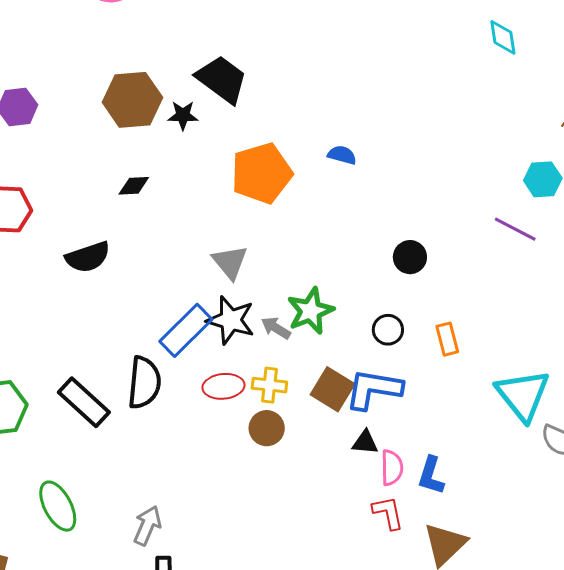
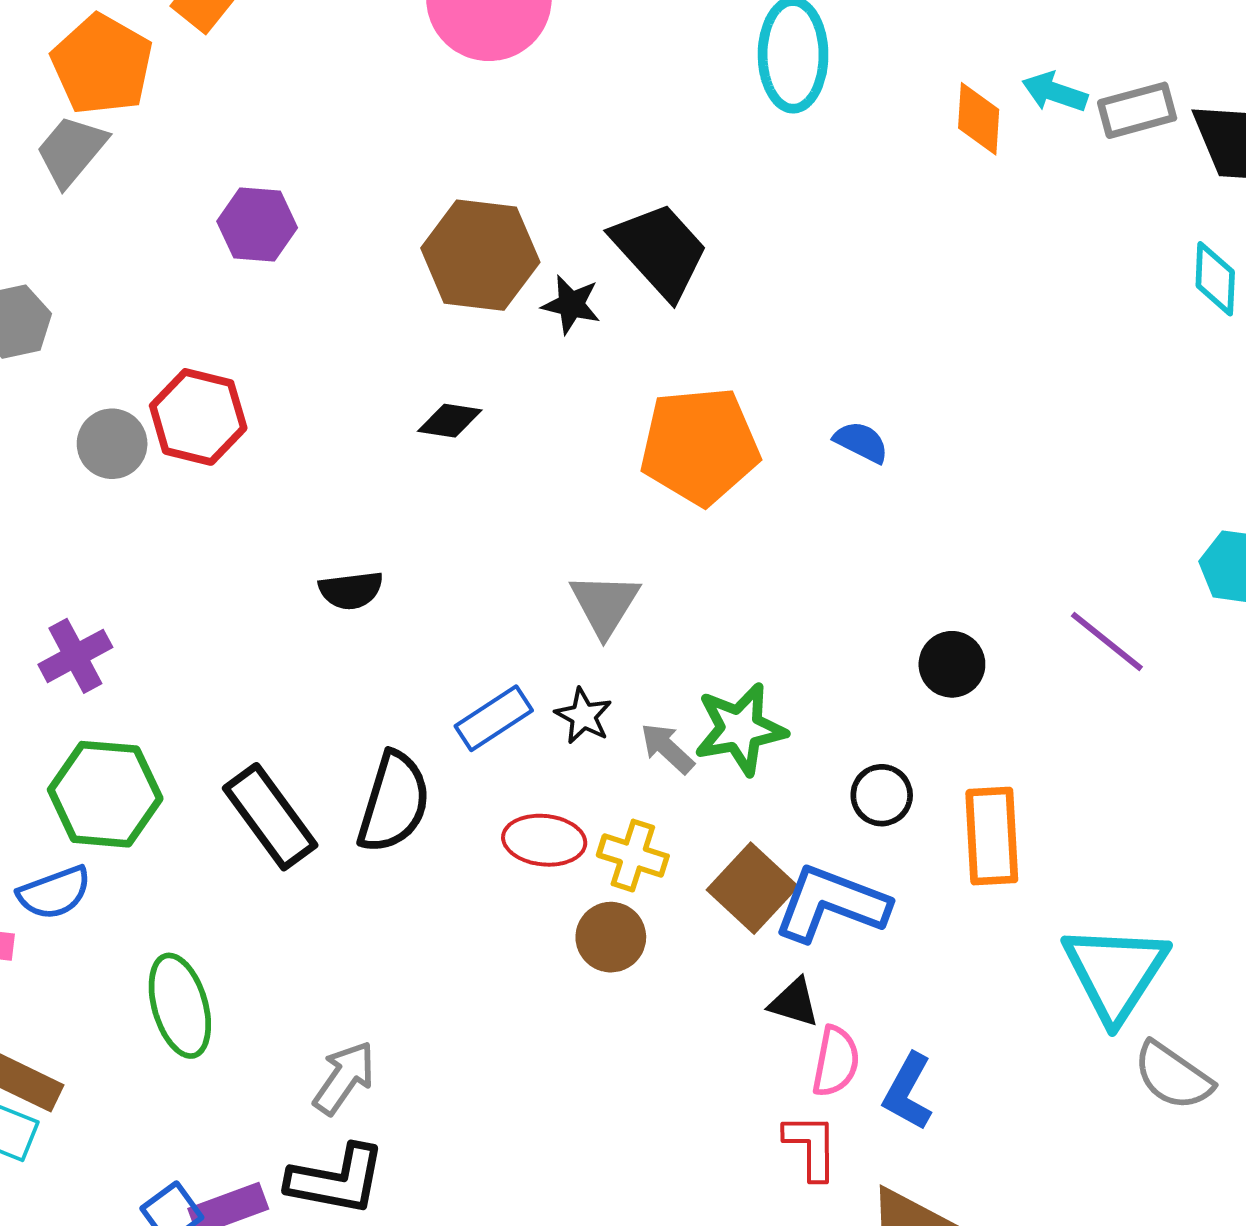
purple line: (515, 229) -> (1107, 641), moved
black semicircle: (88, 257) -> (351, 590), moved, size x0.7
black star: (231, 320) -> (583, 716), size x0.6
blue rectangle: (186, 330) -> (494, 718), size x0.7
orange rectangle: (447, 339) -> (992, 836), size x1.5

